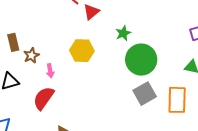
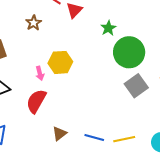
yellow hexagon: (82, 51) -> (60, 62), moved
brown star: (31, 56) -> (34, 23), moved

